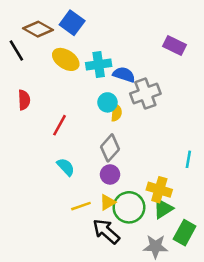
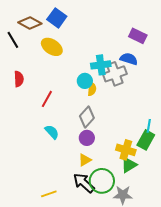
cyan cross: (99, 64) -> (101, 65), moved
blue semicircle: (124, 75) -> (129, 59), moved
yellow line: (81, 206) -> (49, 194), moved
green circle: (129, 207) -> (102, 181), moved
green rectangle: (185, 233) -> (146, 140), moved

